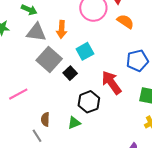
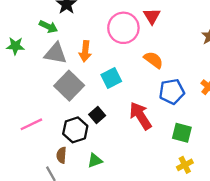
orange semicircle: (125, 21) -> (153, 60), moved
black square: (70, 73) -> (97, 115), moved
black hexagon: (89, 102) -> (75, 130), moved

